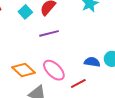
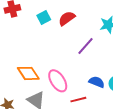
purple line: (49, 33) -> (86, 46), moved, turned -48

